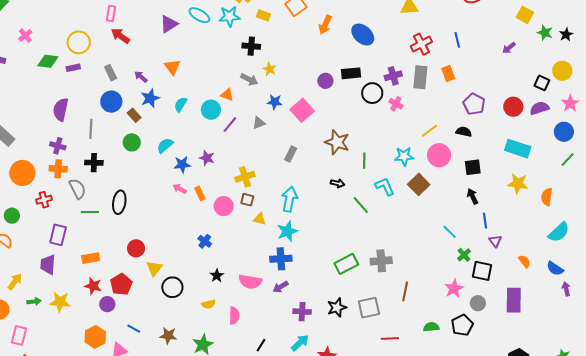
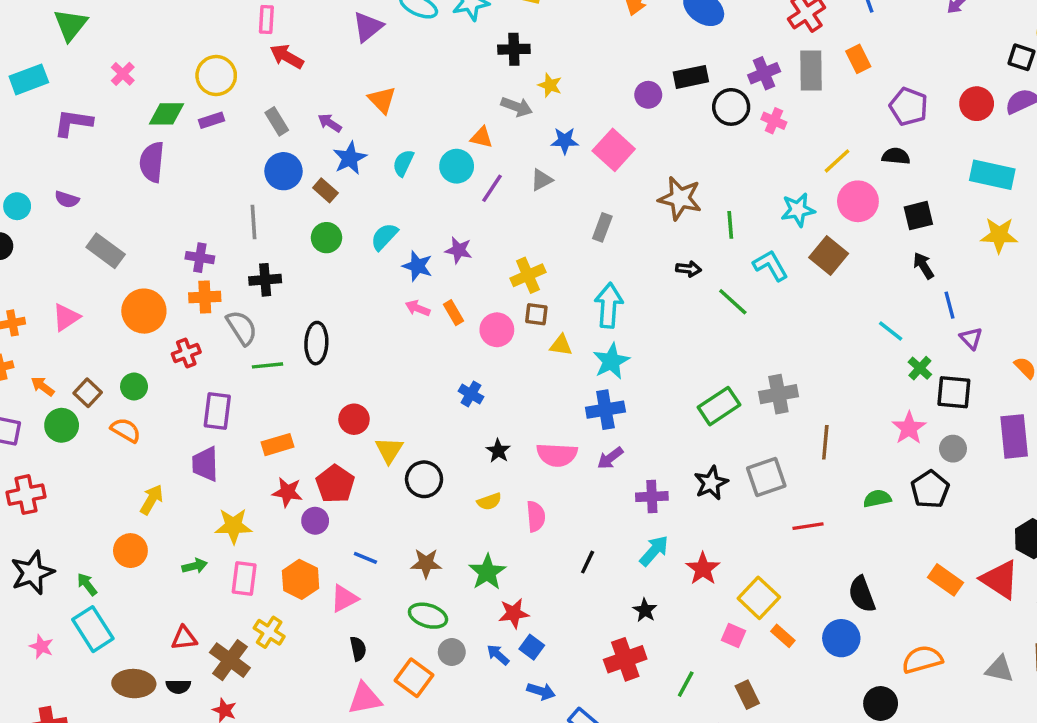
purple semicircle: (61, 110) -> (152, 162), moved
blue star: (182, 164) -> (417, 266), turned 30
green arrow: (34, 301) -> (195, 566), moved
pink rectangle: (19, 335) -> (244, 579), moved

